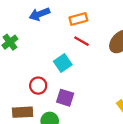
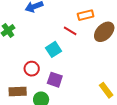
orange rectangle: (78, 19) -> (86, 15), moved

